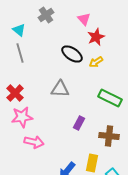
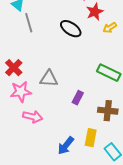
gray line: (20, 53) -> (29, 23), moved
yellow arrow: (96, 62) -> (110, 28), moved
gray triangle: (60, 89) -> (49, 79), moved

